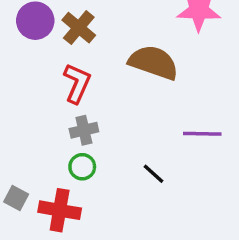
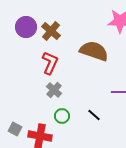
gray cross: (84, 130) -> (54, 90), turned -35
green circle: (82, 167) -> (62, 116), moved

